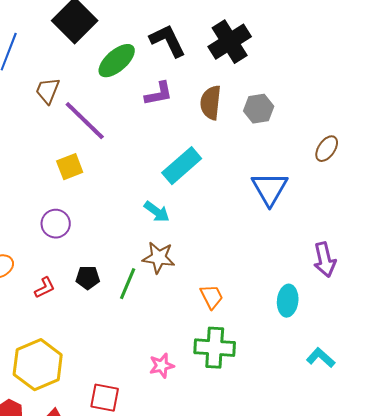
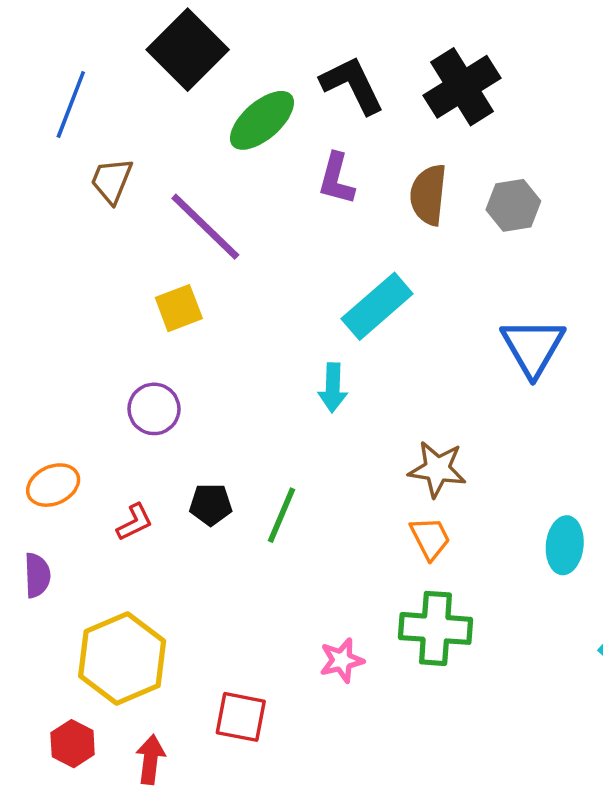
brown trapezoid: (48, 91) -> (112, 181), moved
purple L-shape: (159, 94) -> (336, 179), turned 116
cyan arrow: (157, 212) -> (333, 388), turned 56
brown star: (159, 258) -> (437, 469), moved

